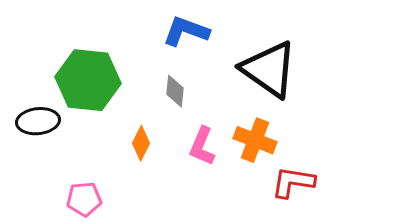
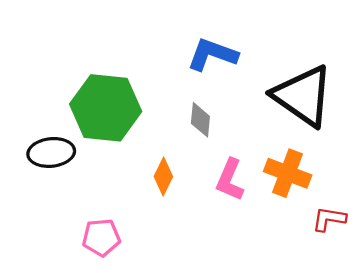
red L-shape: (293, 182) -> (329, 219), size x0.7

